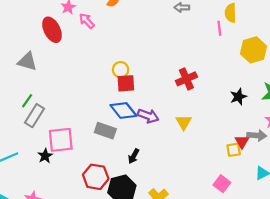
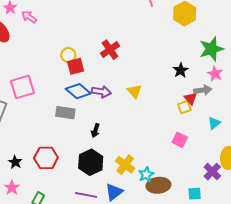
red cross: (186, 79) -> (110, 50), moved
black star: (238, 97) -> (181, 70), moved
pink square: (61, 140) -> (22, 87), moved
black star: (45, 156) -> (15, 162), moved
red hexagon: (96, 177) -> (46, 158), moved

